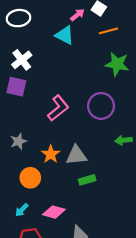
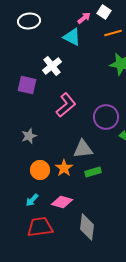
white cross: (22, 60) -> (52, 66), moved
purple circle: (101, 106) -> (106, 117), moved
orange star: (51, 154) -> (64, 168), moved

